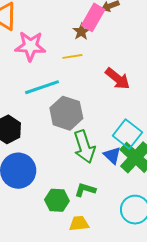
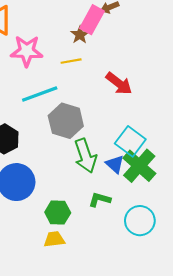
green L-shape: (85, 190) -> (100, 200), moved
yellow trapezoid: (79, 223) -> (54, 239), moved

